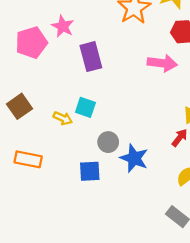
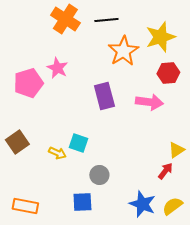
purple rectangle: (91, 57) -> (104, 96), moved
blue star: (134, 158) -> (142, 204), moved
orange rectangle: (28, 159) -> (25, 206), moved

